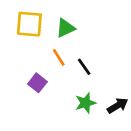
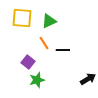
black line: (84, 67) -> (63, 50), turned -56
green star: (86, 103) -> (37, 80), moved

